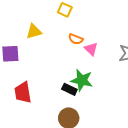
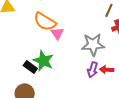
orange semicircle: (76, 39) -> (45, 22), size x1.6

